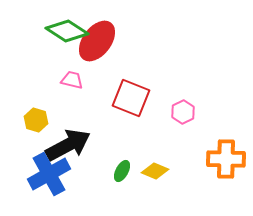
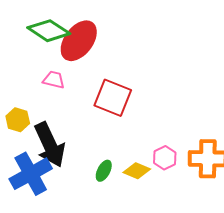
pink hexagon: (183, 112) -> (165, 158), moved
black arrow: (68, 145) -> (50, 145), turned 93

